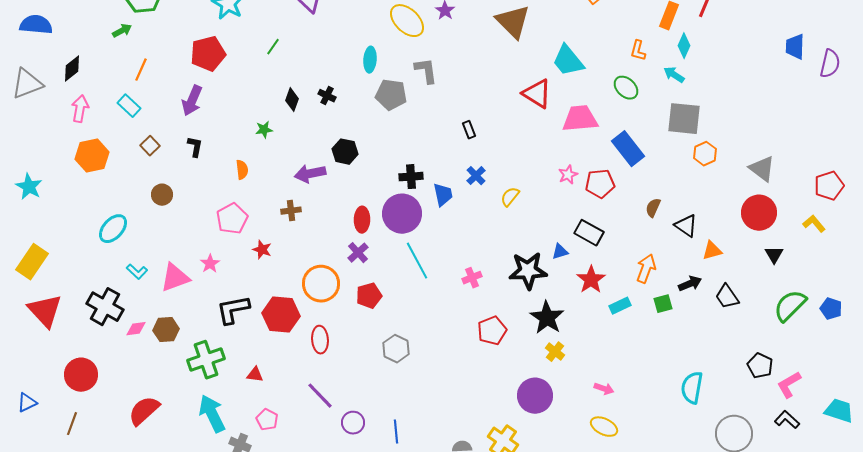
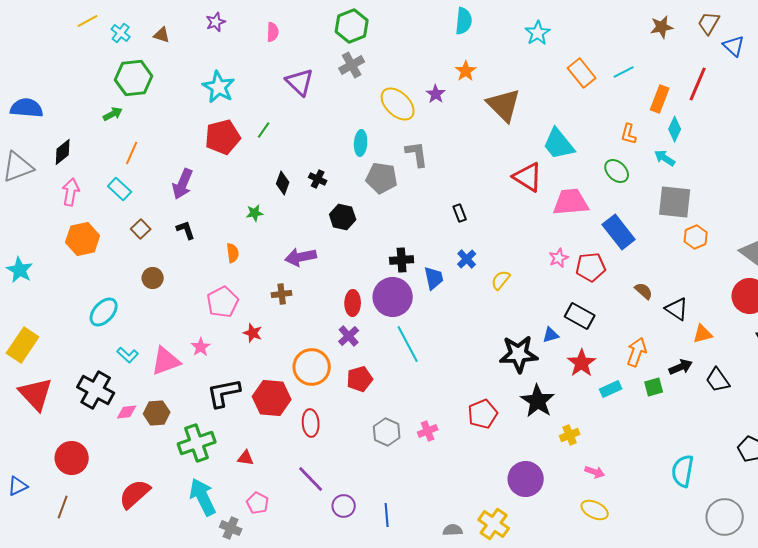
red pentagon: (208, 54) -> (223, 137), moved
black L-shape: (195, 147) -> (186, 230), turned -30
black hexagon: (345, 152) -> (343, 217), moved
brown semicircle: (653, 208) -> (644, 291), turned 108
pink cross: (472, 278) -> (428, 431), moved
yellow cross: (555, 352) -> (570, 435), moved, turned 30

